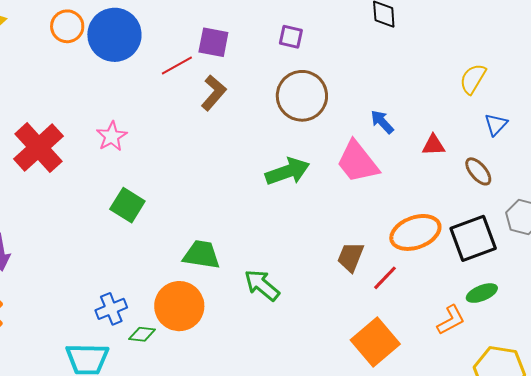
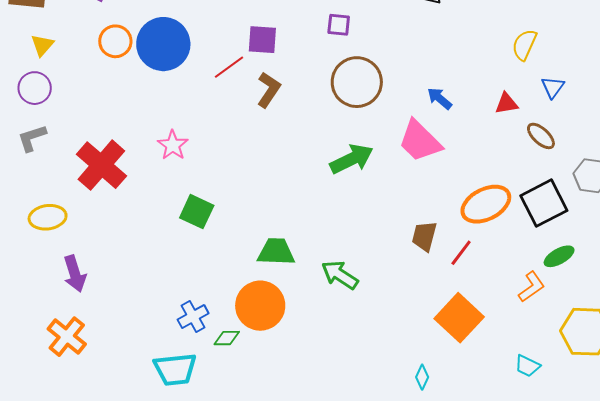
red triangle: (433, 145) -> (506, 103), moved

